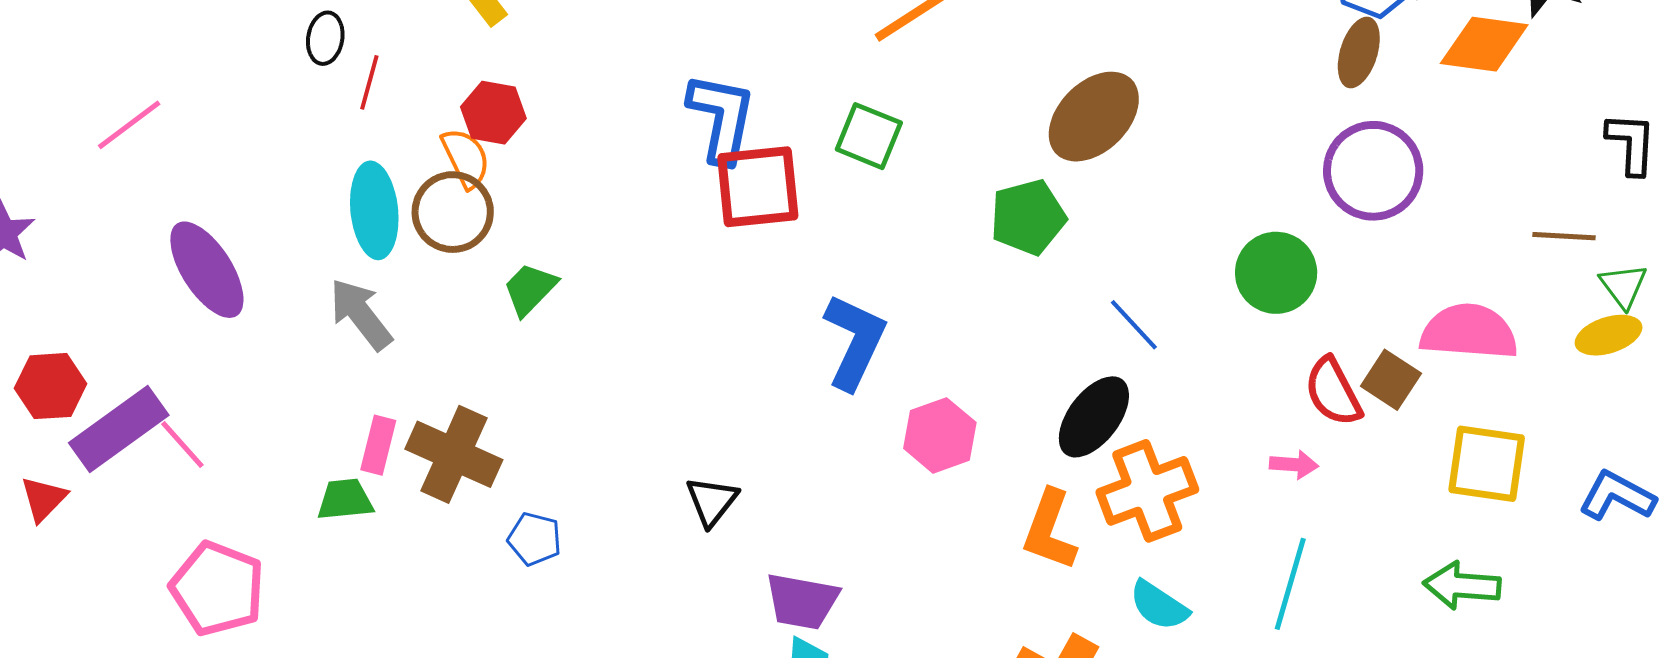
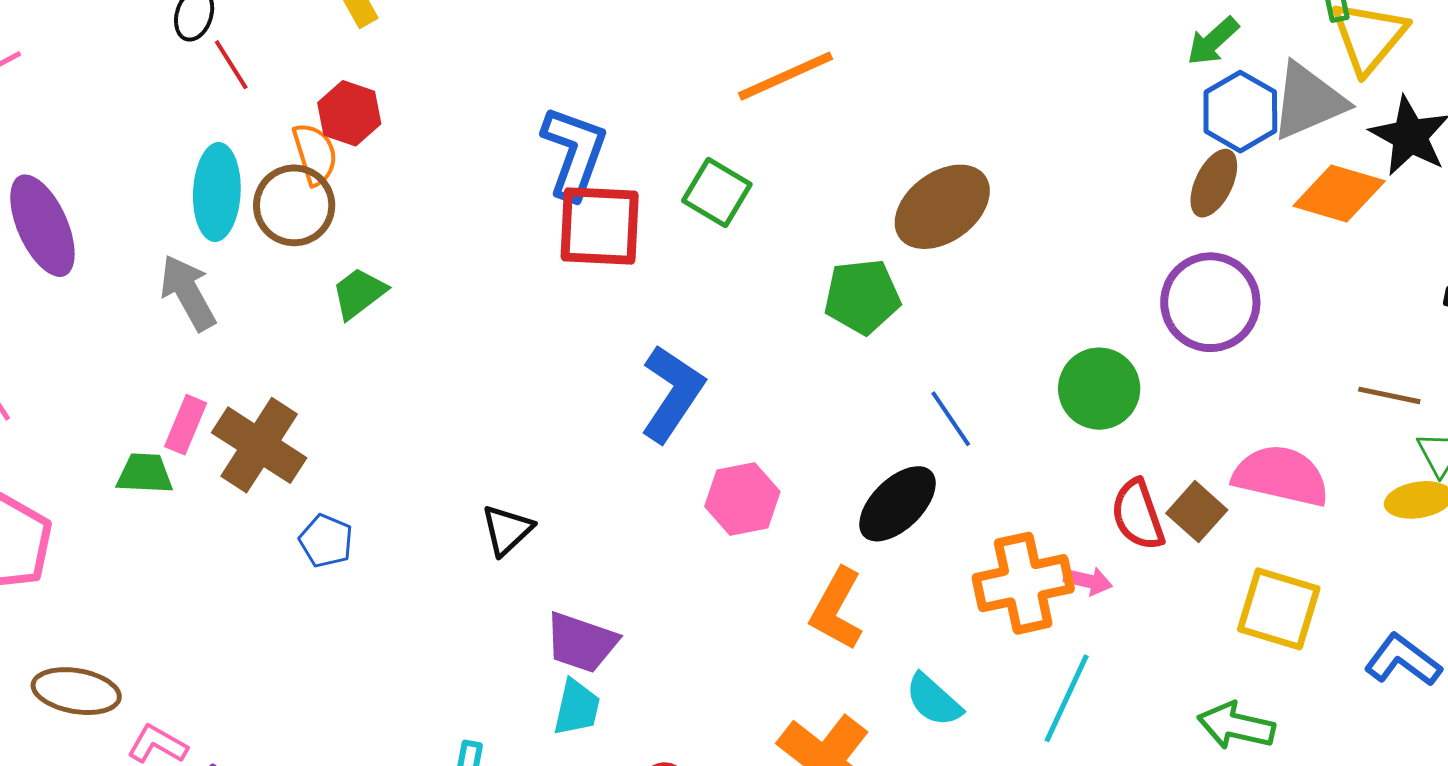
red line: (369, 82) -> (231, 65), turned -56
orange cross: (1147, 491) -> (1023, 583), moved

